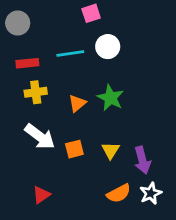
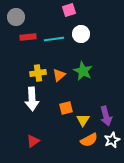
red rectangle: (27, 63) -> (28, 37), moved
yellow cross: (36, 92) -> (38, 73), moved
white arrow: (40, 137) -> (32, 99), turned 50
orange square: (74, 149) -> (66, 108), moved
yellow triangle: (110, 150) -> (83, 120), moved

